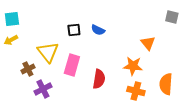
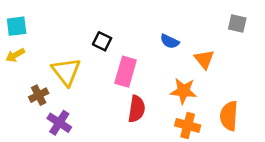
black square: (74, 30) -> (102, 41), turned 32
blue semicircle: (98, 30) -> (170, 41), moved
pink rectangle: (72, 65) -> (126, 72), moved
purple cross: (43, 89) -> (59, 123), turned -30

